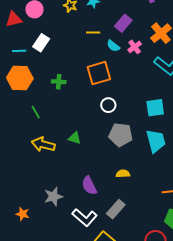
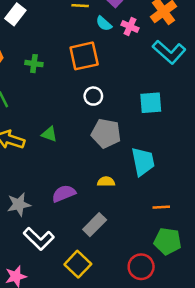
pink cross: (135, 47) -> (130, 26), turned -32
cyan trapezoid: (156, 141) -> (143, 162), moved
purple semicircle: (89, 185) -> (64, 194), turned 90
white L-shape: (85, 217) -> (39, 239), moved

